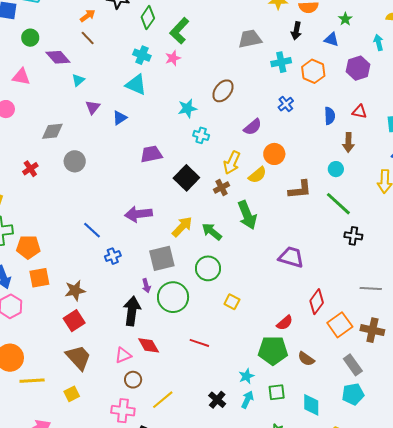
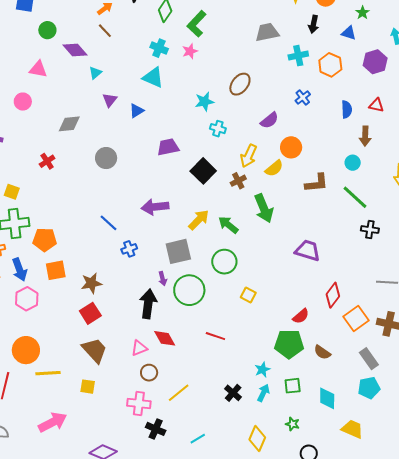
gray circle: (75, 161) -> (106, 158), moved
yellow square: (72, 394) -> (88, 387), turned 35

